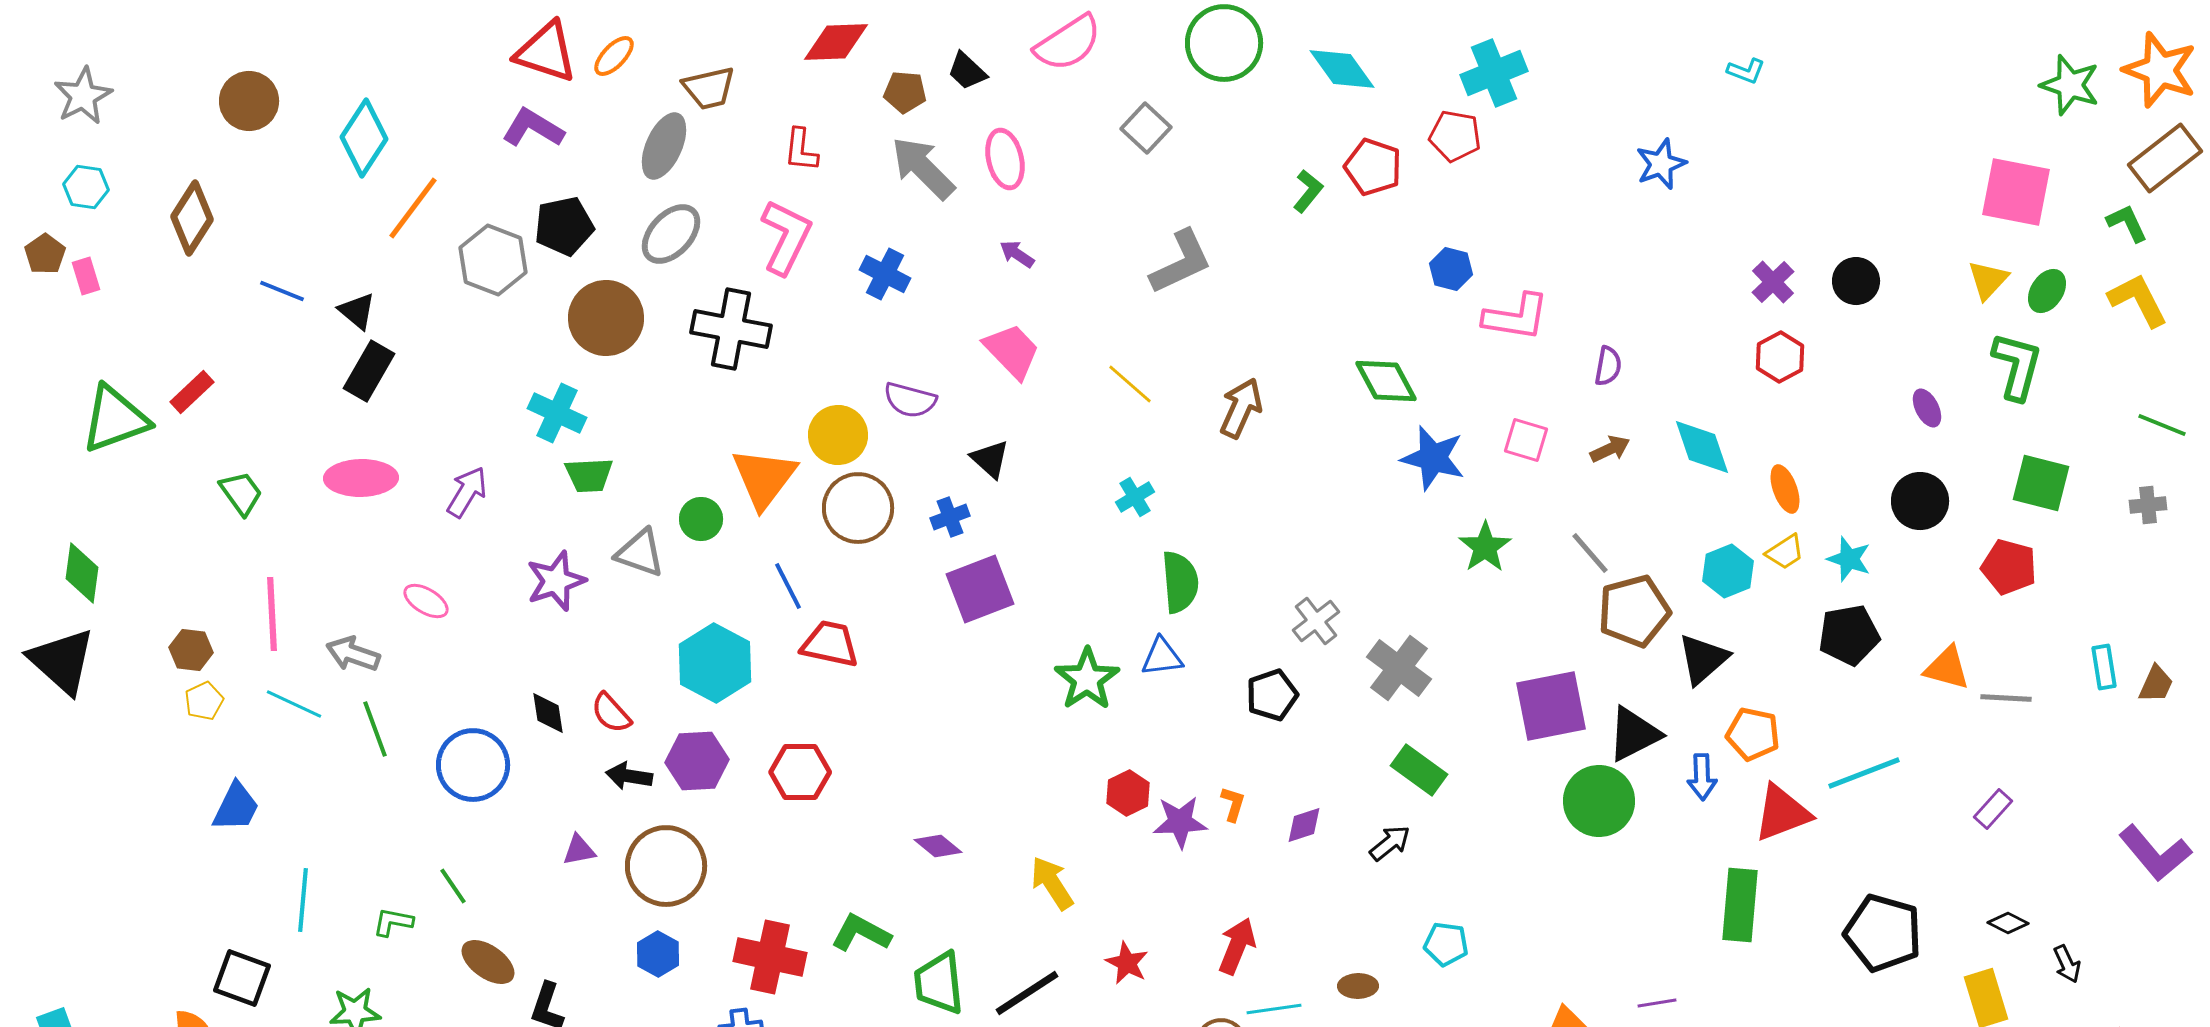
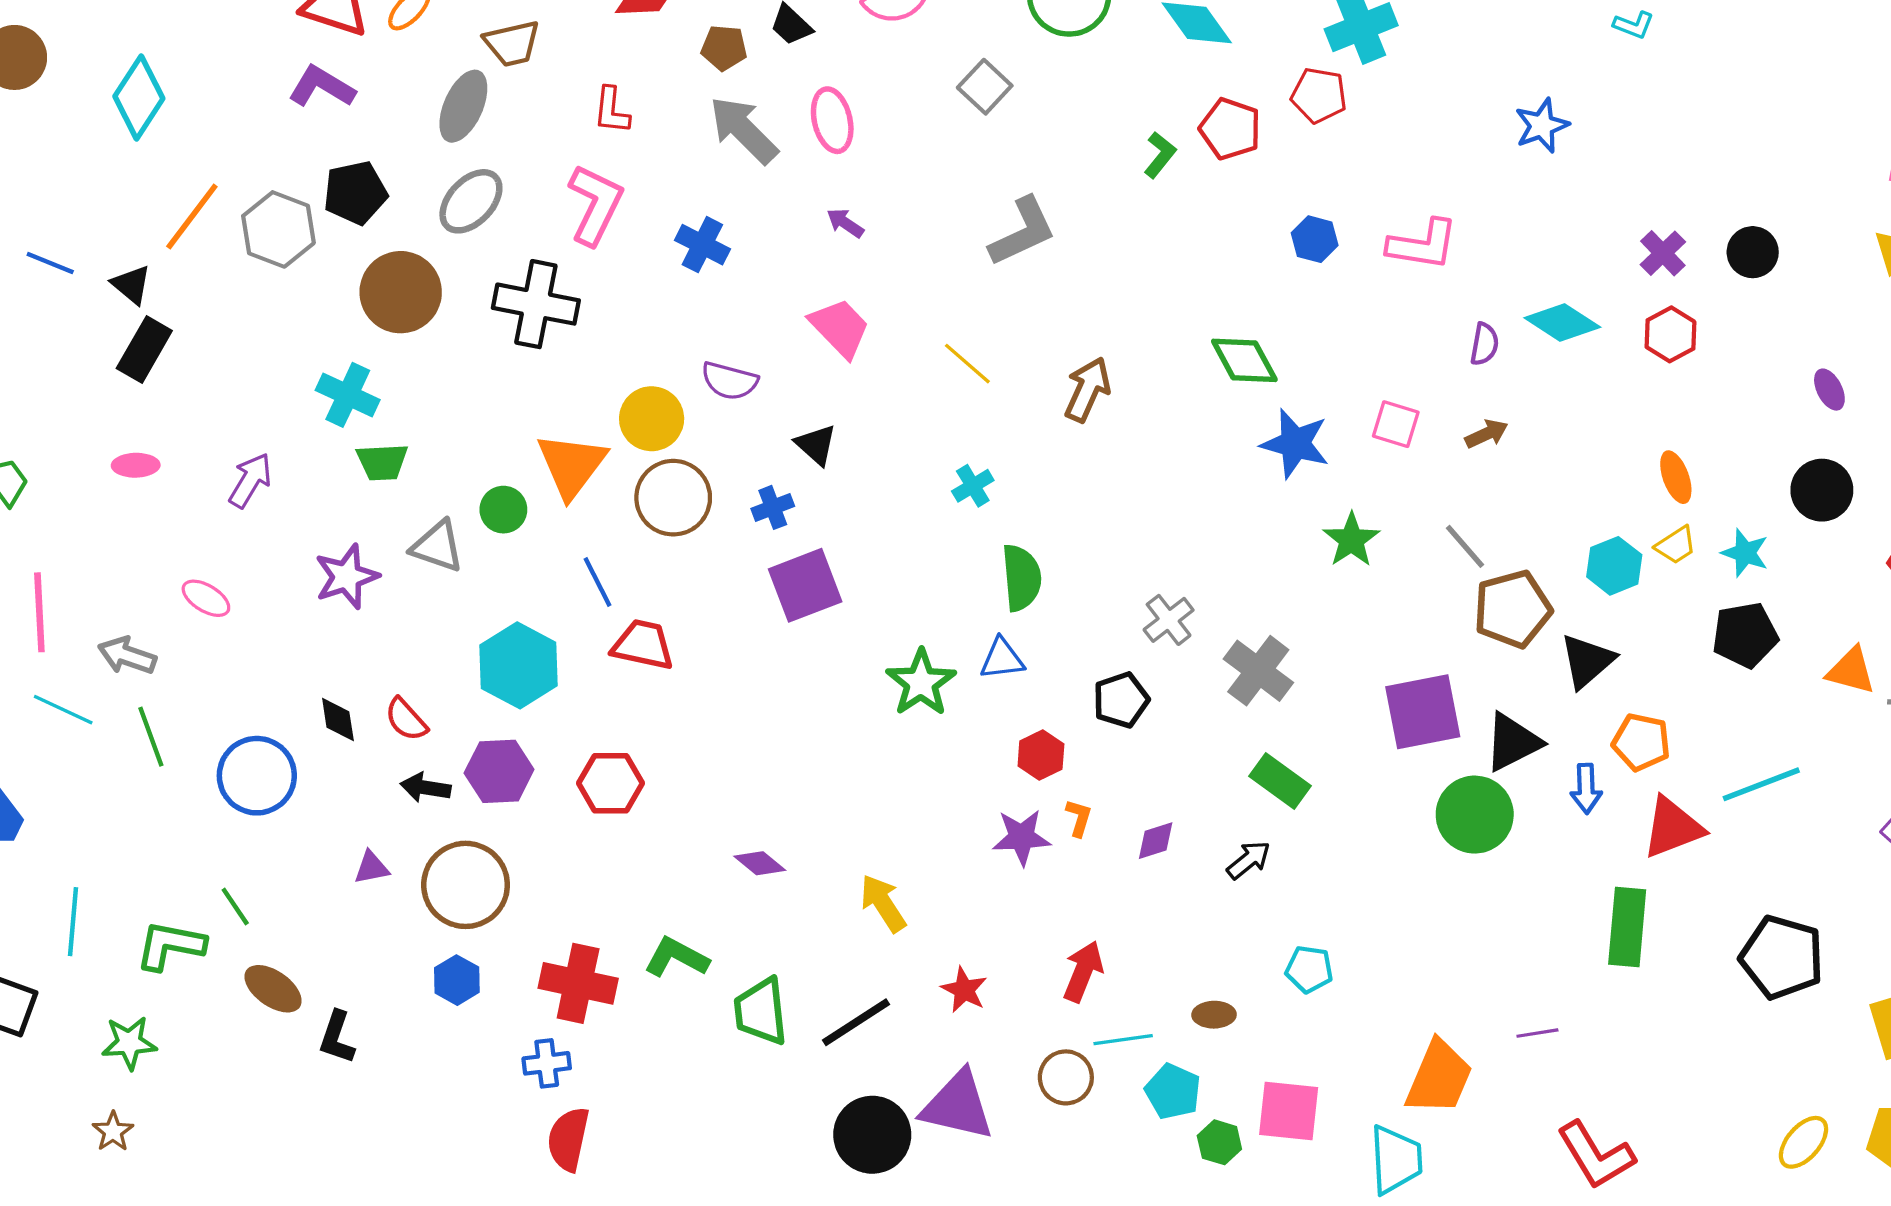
orange line: (413, 208) -> (192, 216), moved
pink L-shape: (1516, 317) -> (1423, 245), moved
cyan diamond: (1702, 447) -> (1562, 322), moved, turned -38
pink ellipse: (361, 478) -> (136, 465), size x0.6
red hexagon: (1128, 793) -> (1041, 755), moved
green L-shape: (393, 922) -> (170, 945), size x1.6

